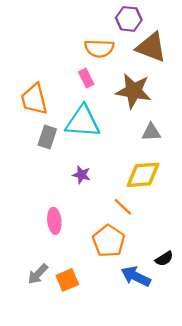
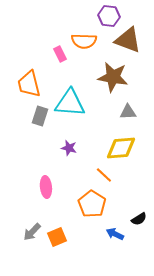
pink rectangle: (86, 78) -> (60, 54), moved
blue arrow: (136, 276) -> (115, 234), size x0.7

